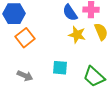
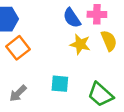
gray arrow: (25, 76) -> (18, 93), turned 112

